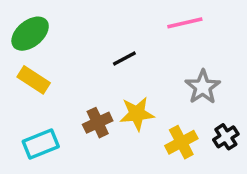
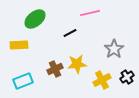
pink line: (185, 23) -> (90, 13), moved
green ellipse: (30, 34) -> (35, 19), moved
yellow rectangle: (34, 80) -> (19, 45), turned -36

